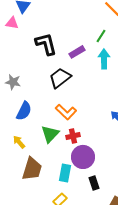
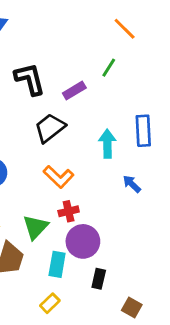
cyan arrow: (104, 59) -> (107, 144), moved
green triangle: (50, 134) -> (36, 227), moved
black rectangle: (94, 183) -> (99, 279), turned 32

